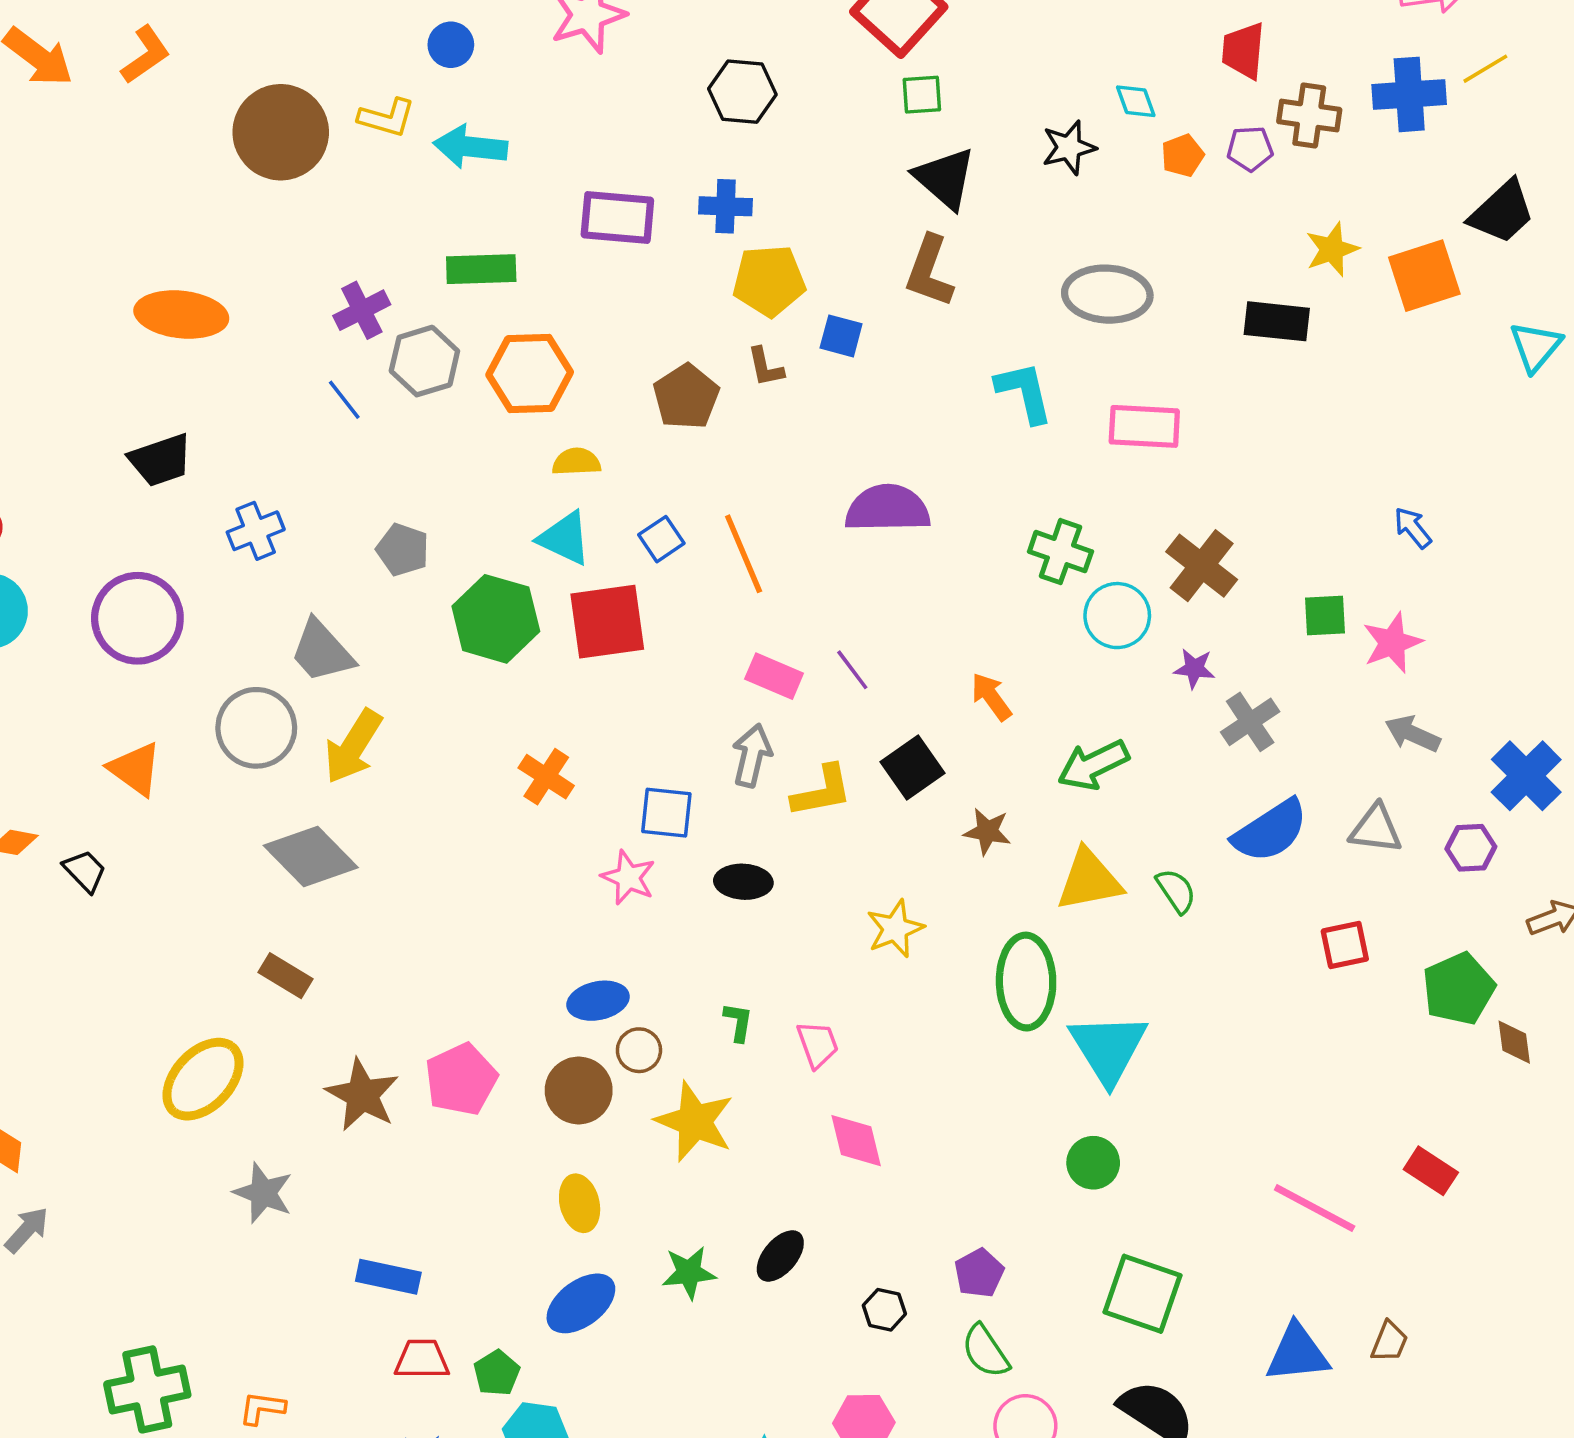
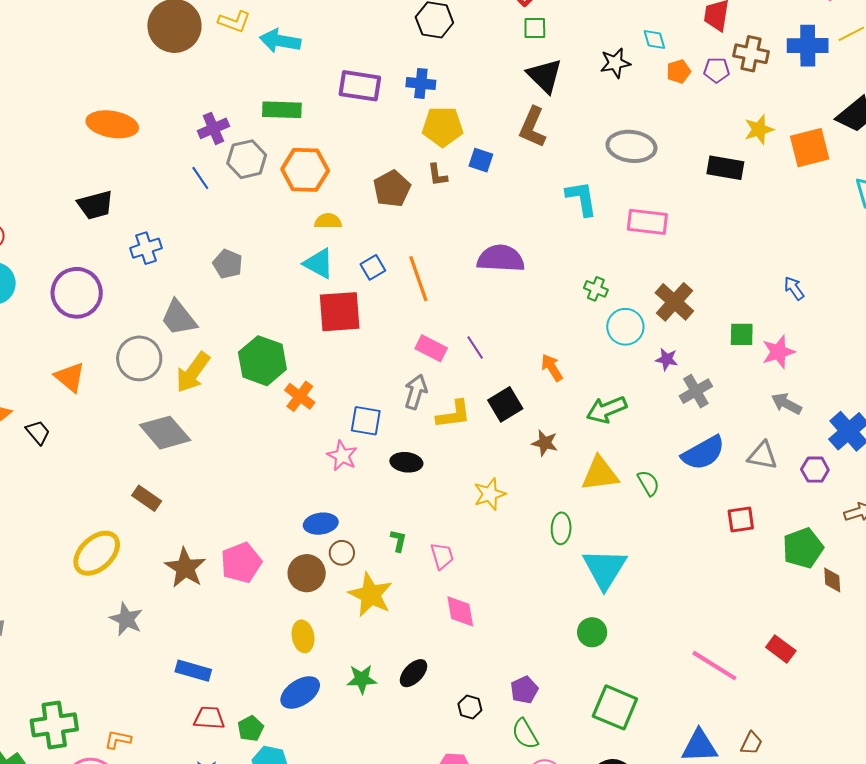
green cross: (1060, 552) -> (596, 289), size x0.7
green hexagon: (496, 619) -> (262, 361), moved
green ellipse: (1026, 982) -> (561, 528), size x0.6

